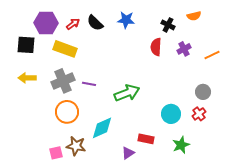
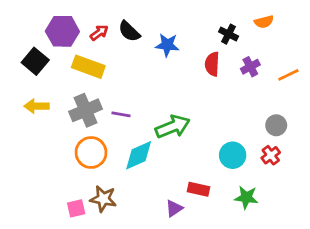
blue star: (126, 20) -> (167, 45), moved
black square: (26, 45) -> (35, 61), turned 36
cyan diamond: (102, 128) -> (139, 155), moved
green star: (181, 145) -> (246, 197), turned 30

